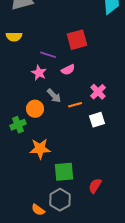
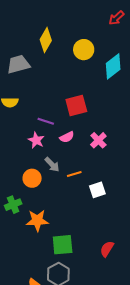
pink cross: (98, 92) -> (98, 140), moved
green cross: (18, 125) -> (13, 205), moved
red semicircle: (95, 186) -> (107, 249), moved

